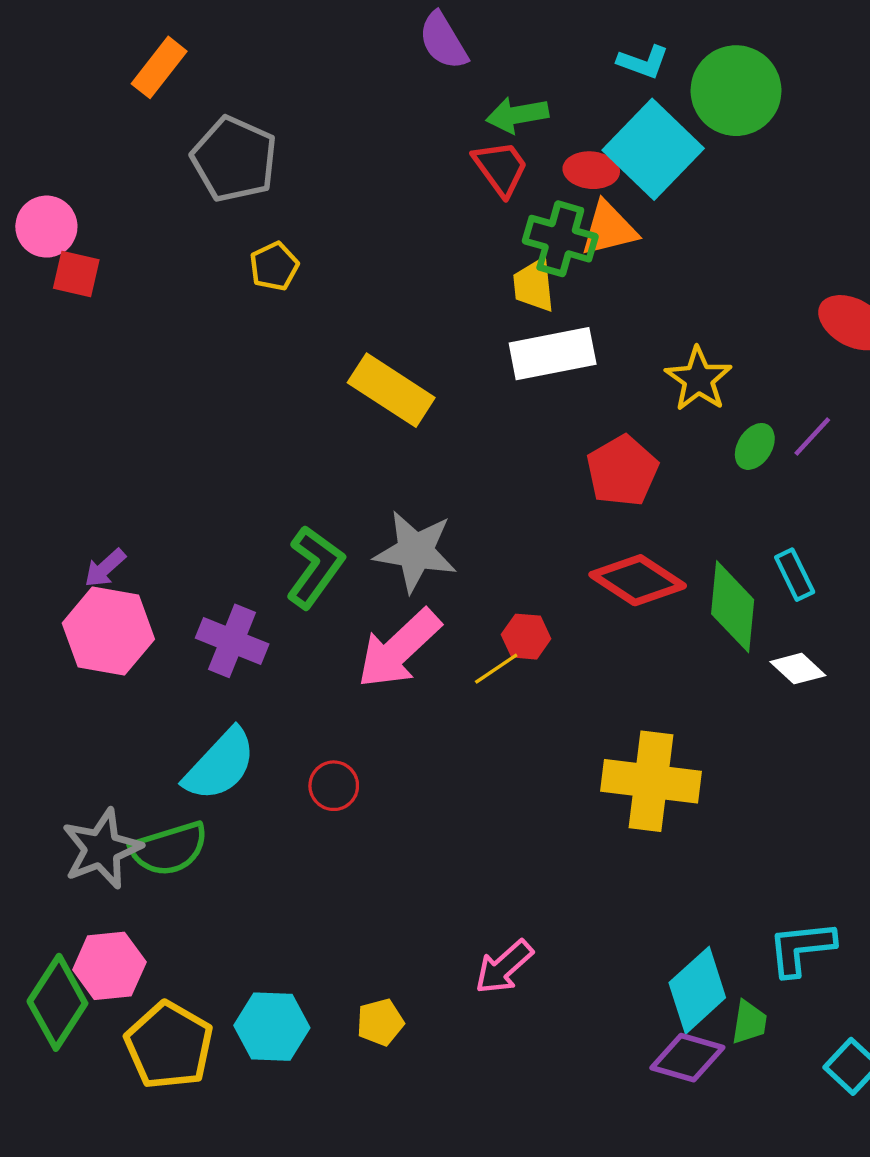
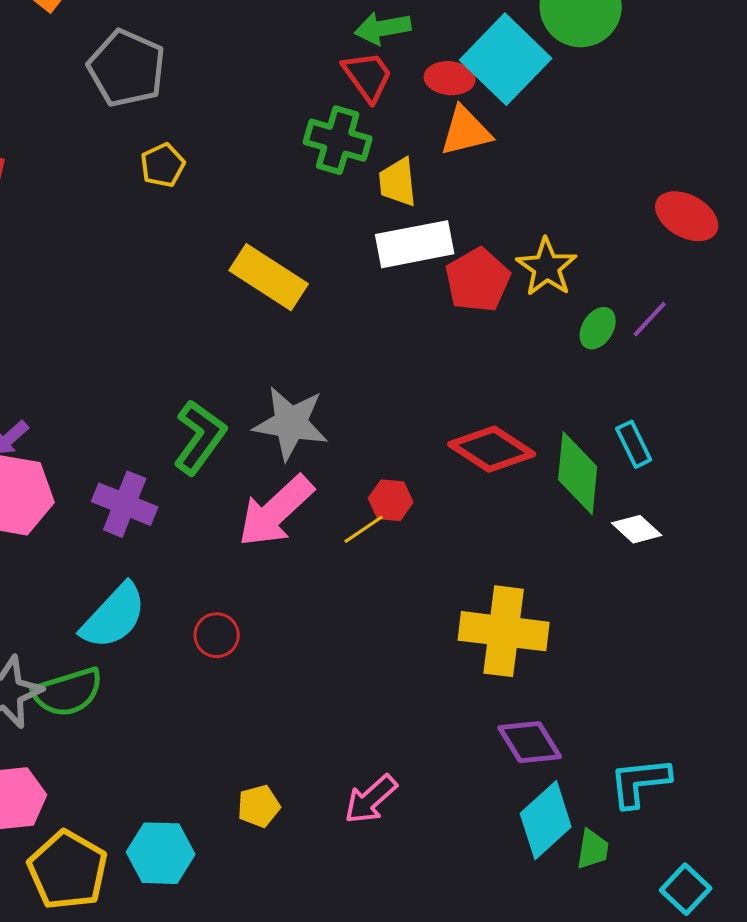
green cross: (560, 239) -> (338, 140), moved
red pentagon: (622, 471) -> (478, 280), moved
yellow pentagon: (380, 1022) -> (259, 806), moved
purple diamond: (687, 1058) -> (530, 742), moved, turned 42

